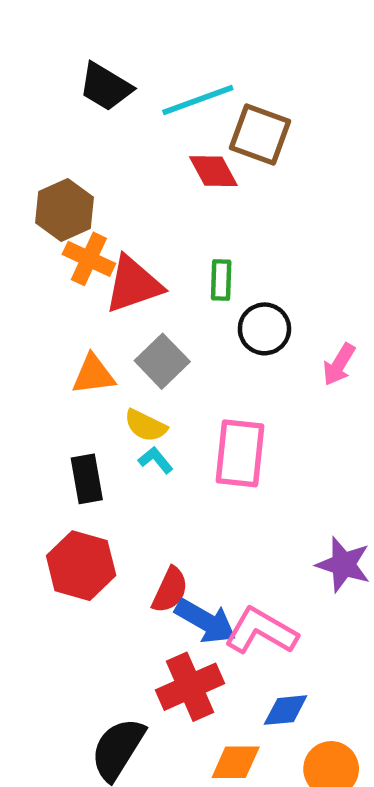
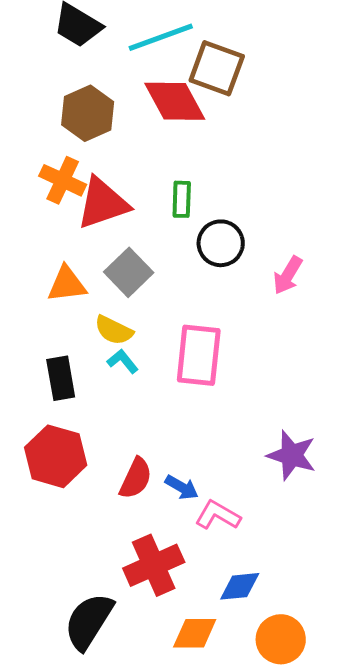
red diamond: (213, 171) -> (175, 101), size x1.4
brown hexagon: (64, 210) -> (88, 113), moved
blue arrow: (206, 621) -> (182, 487), moved, size x0.6
pink L-shape: (261, 631) -> (218, 515), size x0.7

